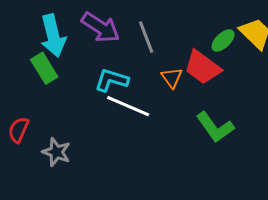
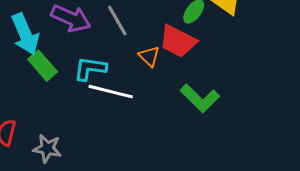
green rectangle: (44, 68) -> (43, 66), moved

